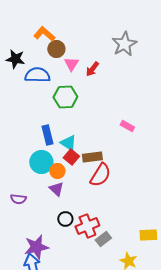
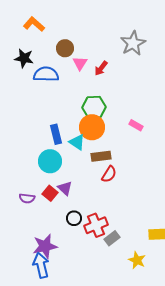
orange L-shape: (44, 34) -> (34, 24), moved
green hexagon: (65, 97) -> (94, 107), moved
red square: (71, 157) -> (50, 193), moved
orange circle: (57, 171) -> (92, 127), moved, size x1.6
red semicircle: (100, 175) -> (109, 174), size x0.7

